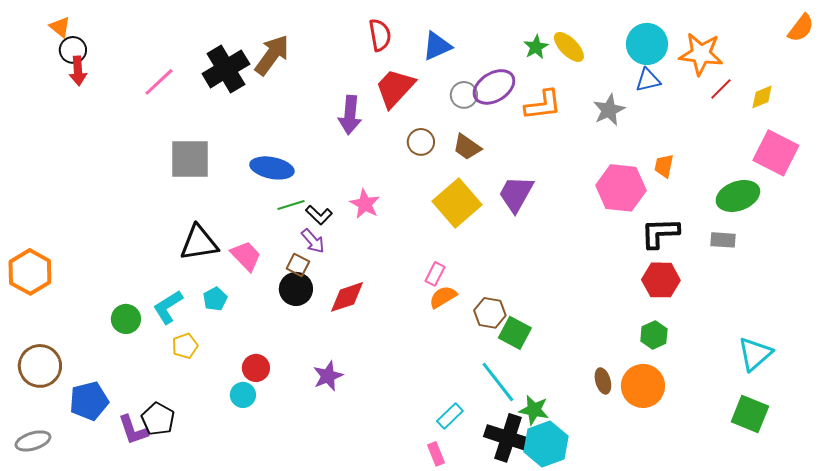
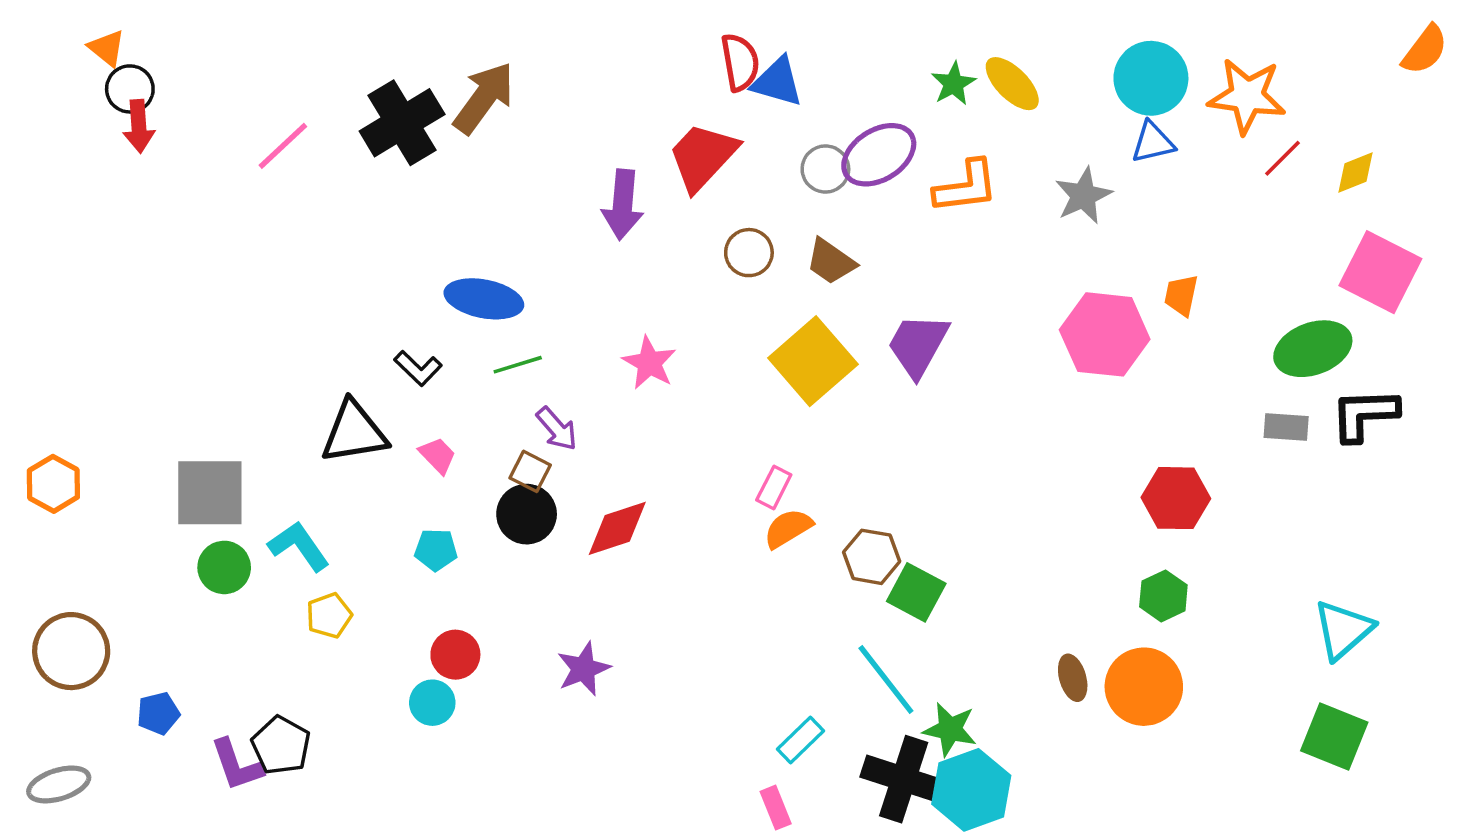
red semicircle: (380, 35) -> (740, 62), moved
blue triangle: (437, 46) -> (777, 82), turned 40
gray square: (190, 159) -> (210, 493), moved
black L-shape: (319, 215) -> (418, 368), moved
black L-shape: (660, 233) -> (1364, 414), moved
pink trapezoid: (246, 256) -> (438, 455), size x0.7
orange hexagon: (30, 272) -> (53, 484), size x0.7
cyan pentagon: (215, 299) -> (436, 550), moved, turned 30
cyan L-shape: (168, 307) -> (299, 546), turned 87
blue pentagon: (89, 401) -> (158, 713), size x0.6

